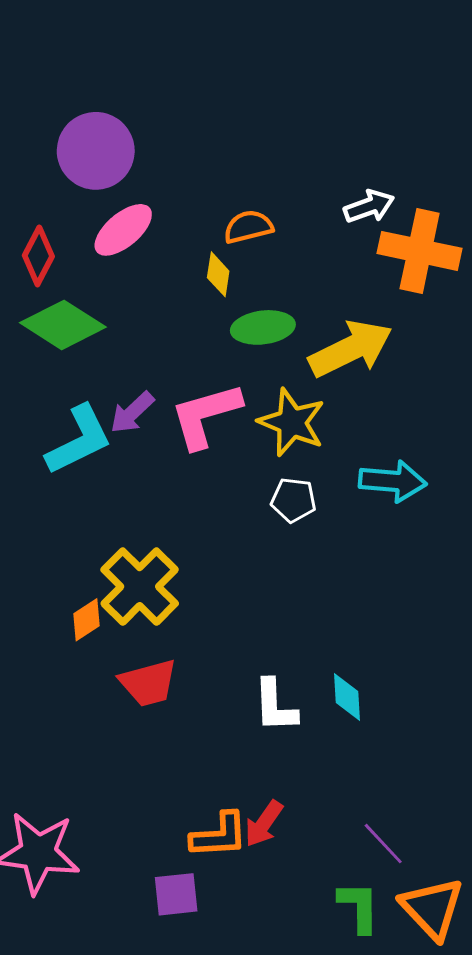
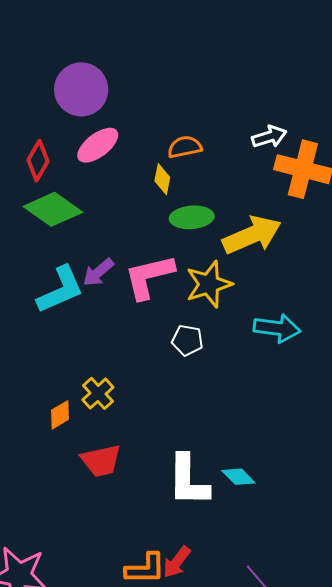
yellow star: (292, 422) -> (209, 284), turned 30
white pentagon: (293, 500) -> (187, 340), moved
yellow cross: (140, 587) -> (98, 393), size x0.6
cyan diamond: (347, 697) -> (238, 477), turned -44
white L-shape: (275, 706) -> (188, 480), size x1.4

